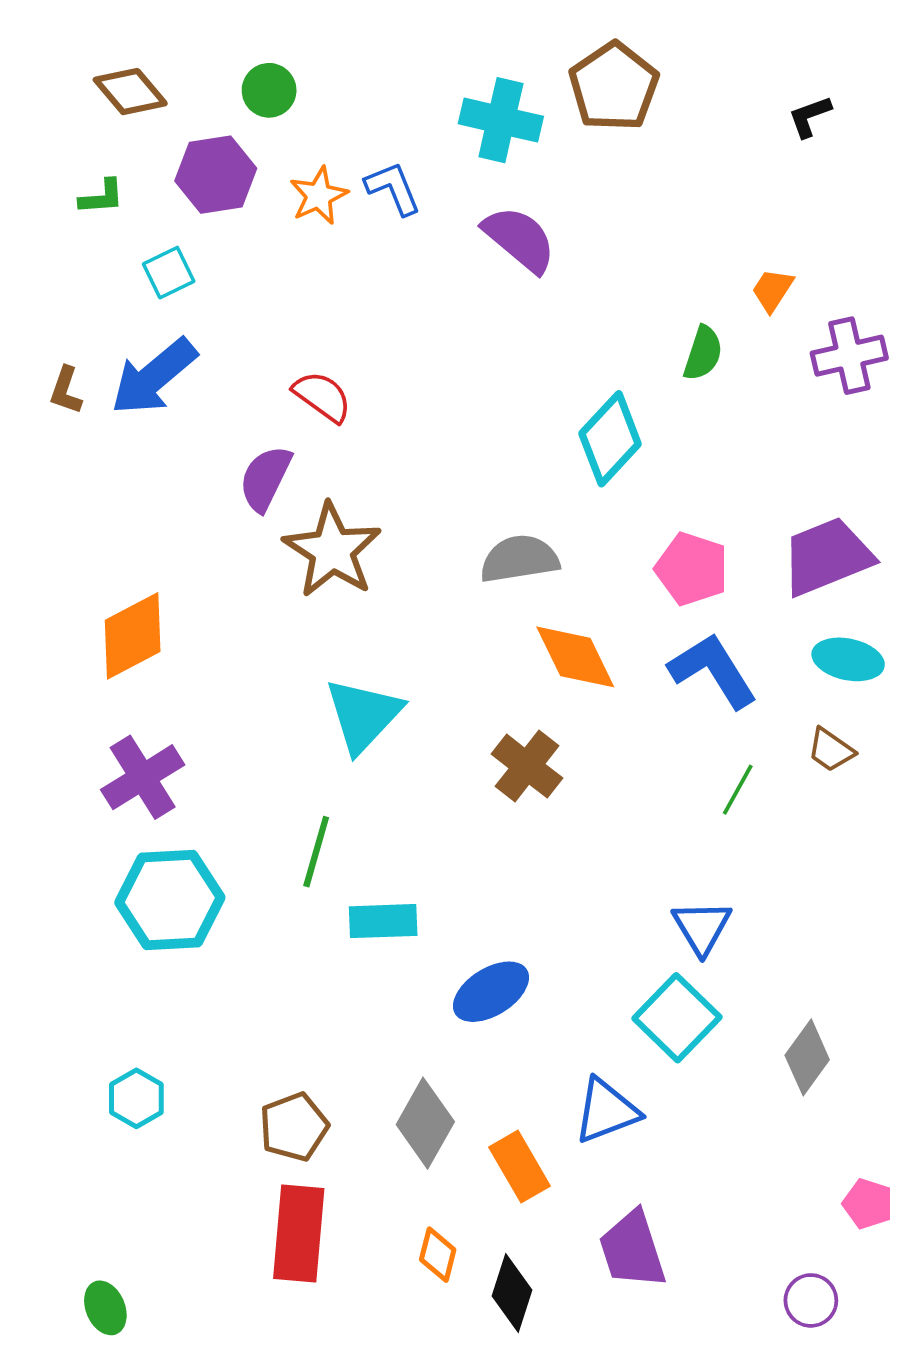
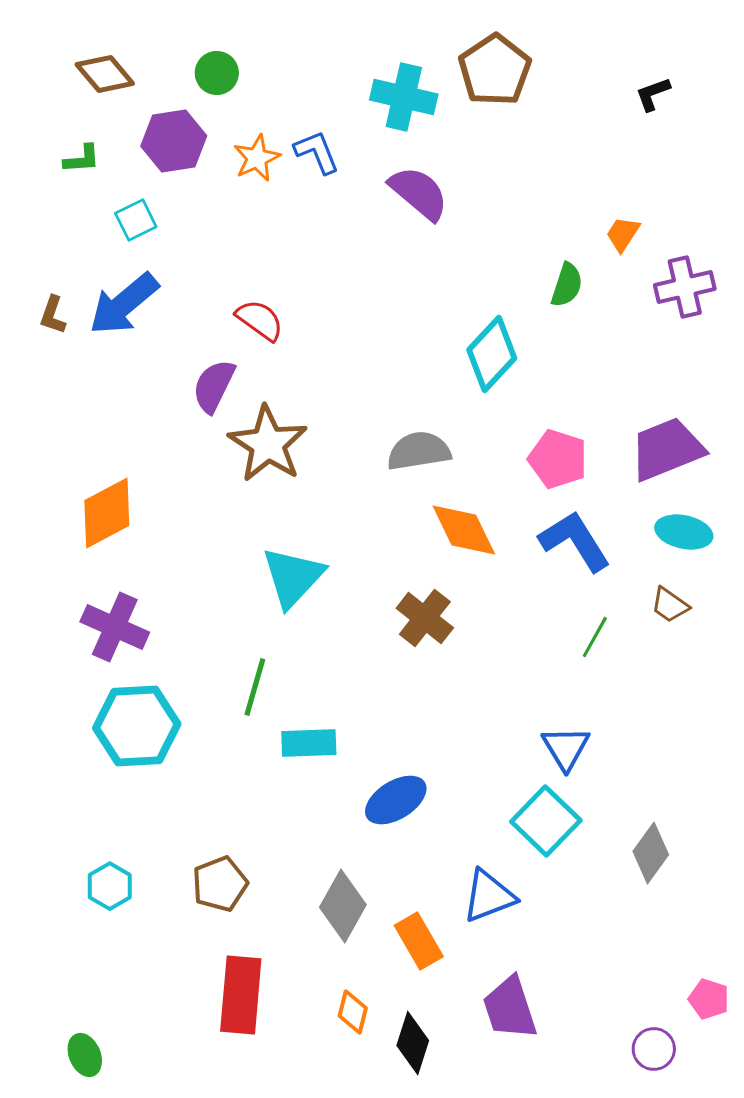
purple cross: (143, 777) -> (115, 627), turned -34
brown pentagon: (294, 1127) -> (220, 884), moved
pink pentagon: (868, 1204) -> (709, 999), moved

